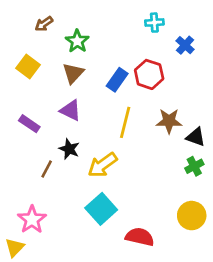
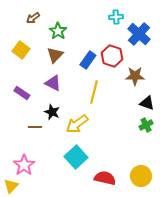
blue cross: (185, 45) -> (139, 34), size x1.6
brown star: (169, 121) -> (135, 76), moved
brown line: (47, 169) -> (35, 127), turned 64
yellow circle: (192, 216) -> (141, 176), moved

